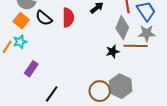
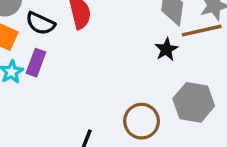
purple rectangle: (31, 69) -> (36, 63), moved
brown circle: (100, 91) -> (142, 121), moved

